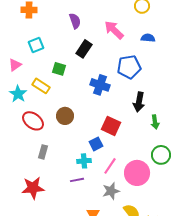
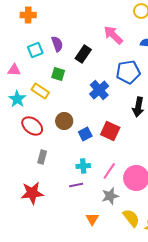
purple semicircle: (75, 21) -> (57, 44), moved
pink triangle: (15, 65) -> (14, 70), turned 40
blue cross: (100, 85) -> (99, 90), turned 30
blue square: (96, 144) -> (85, 134), moved

